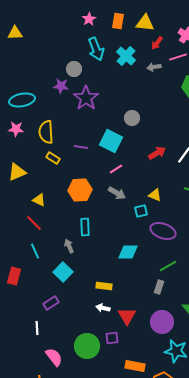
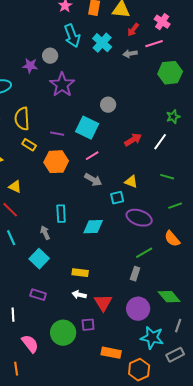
purple star: (61, 86) -> (30, 66), moved
orange hexagon: (80, 190) -> (56, 162), moved
cyan diamond: (128, 252) -> (93, 227), moved
purple rectangle: (51, 303) -> (38, 295), moved, turned 49

